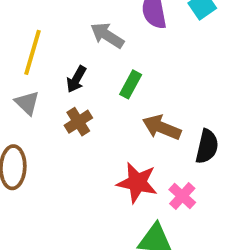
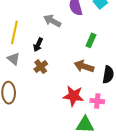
green rectangle: (131, 84) -> (91, 40), moved
pink cross: (182, 196) -> (97, 101), turned -32

